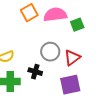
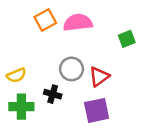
green square: (77, 25) -> (127, 39), moved

